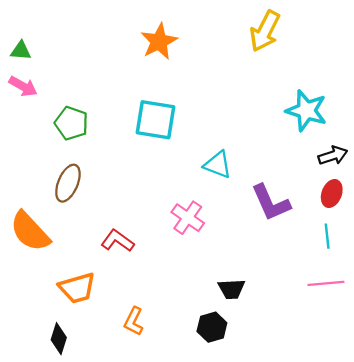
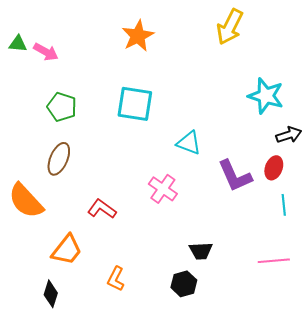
pink arrow: (23, 86) -> (46, 52), moved
red ellipse: (332, 193) -> (274, 168), moved
pink line: (326, 283) -> (274, 261), moved
orange trapezoid: (77, 288) -> (67, 250), turned -36

